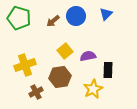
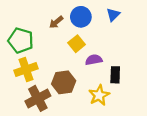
green pentagon: (19, 18) -> (21, 40), moved
yellow square: (65, 51) -> (77, 44), moved
brown cross: (36, 92) -> (38, 98), size x1.6

